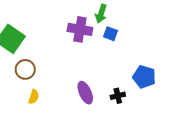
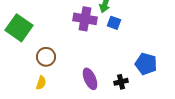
brown circle: (25, 69) -> (46, 57), moved

